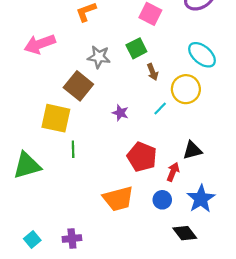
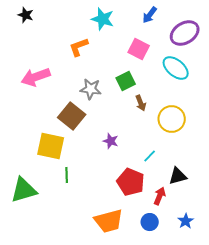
cyan ellipse: (202, 55) -> (176, 68), moved
cyan line: (160, 108) -> (150, 156), moved
blue star: (201, 199) -> (186, 221), size x0.6

